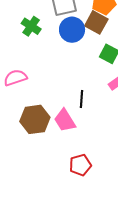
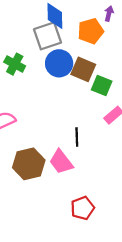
brown square: (96, 22) -> (83, 69), moved

